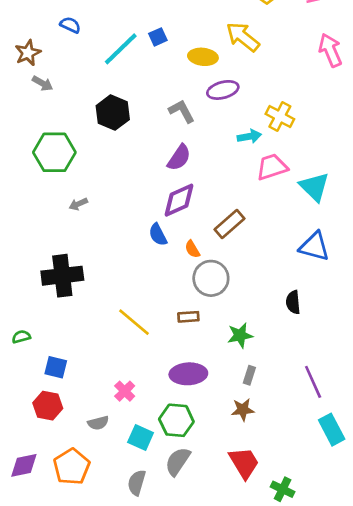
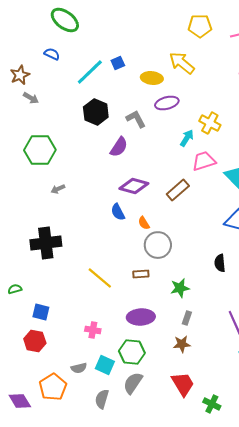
black hexagon: (113, 113) -> (96, 112), moved
cyan arrow: (249, 136) -> (187, 138), turned -48
purple semicircle: (179, 158) -> (119, 147), moved
purple diamond: (179, 200) -> (134, 186), turned 40
brown rectangle: (229, 224) -> (178, 190), moved
pink cross: (125, 391) -> (93, 330), turned -35
gray semicircle: (98, 423) -> (79, 368), moved
purple diamond: (24, 465) -> (20, 401), moved, turned 70

